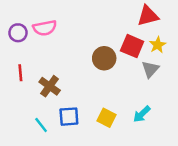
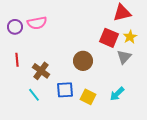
brown circle: (104, 58) -> (83, 61), moved
blue square: (69, 117) -> (65, 90), moved
cyan line: (41, 125) -> (34, 95), moved

